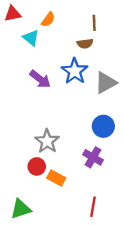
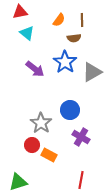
red triangle: (13, 14) -> (20, 12), moved
orange semicircle: (48, 19) -> (59, 20), moved
blue circle: (103, 126) -> (70, 110), moved

